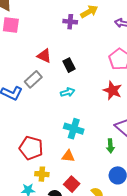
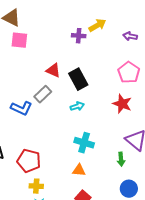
black rectangle: (69, 65) -> (78, 79), size x1.5
red pentagon: (31, 148) -> (29, 161), moved
yellow cross: (42, 174) -> (36, 186), moved

